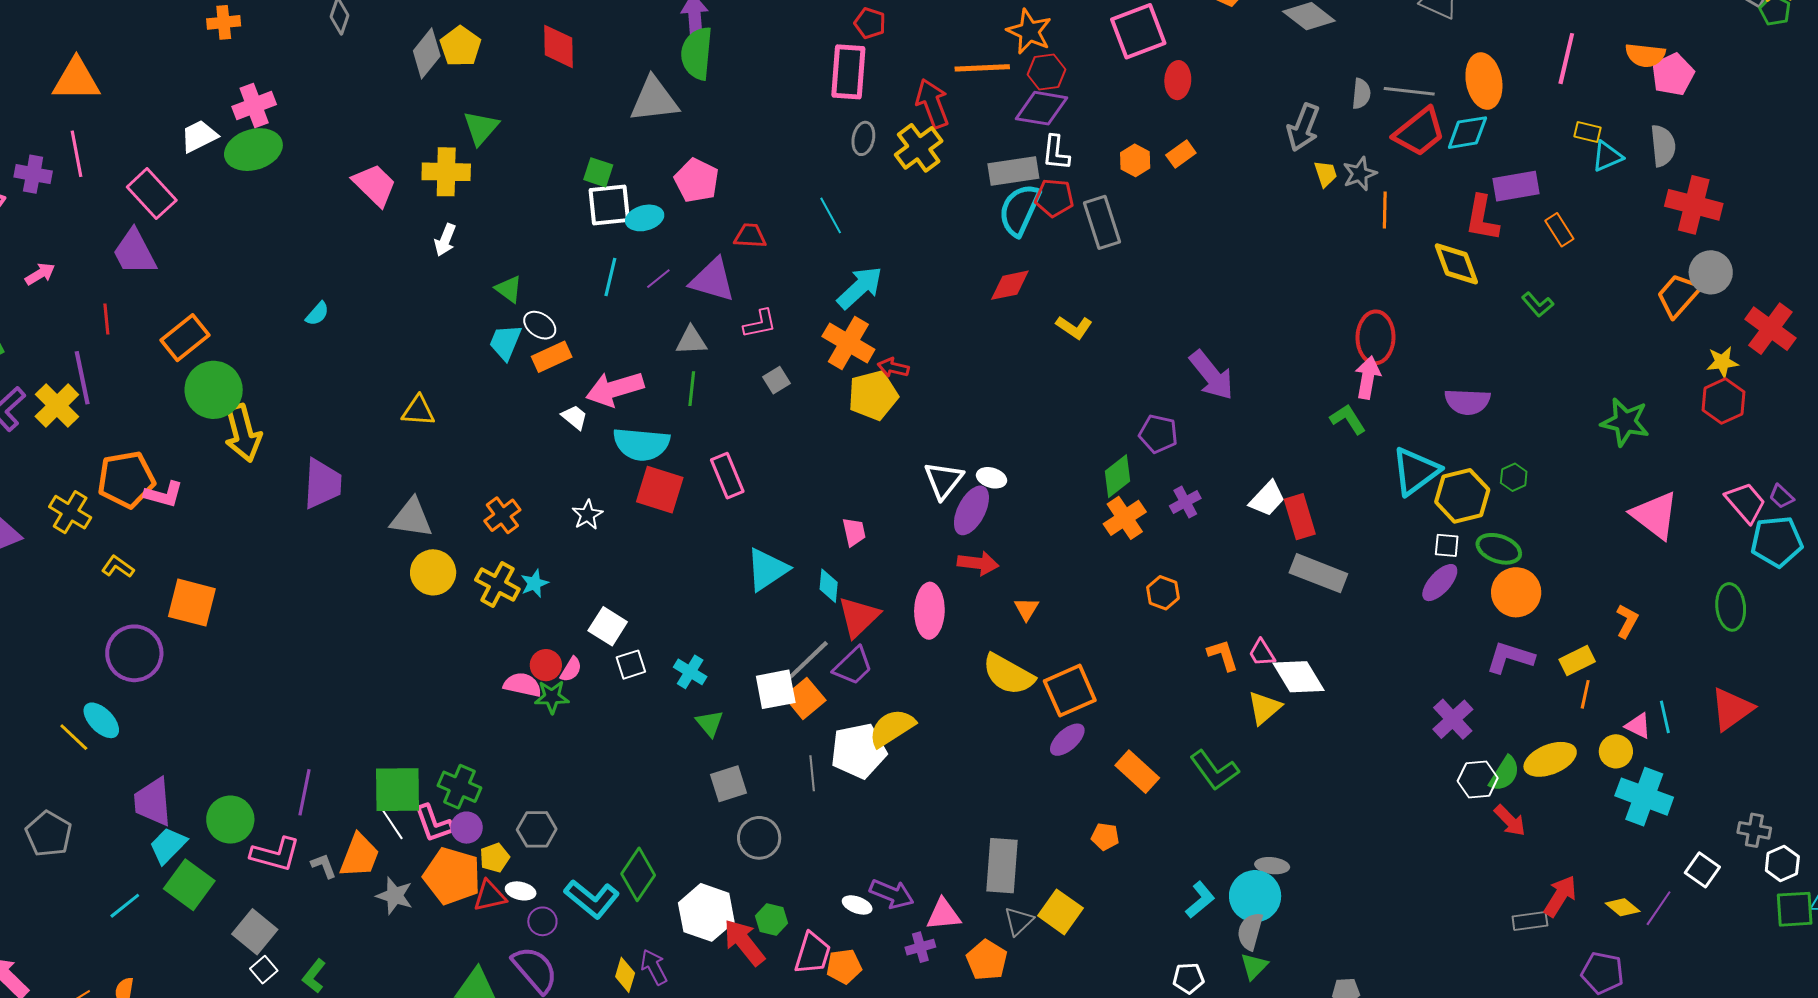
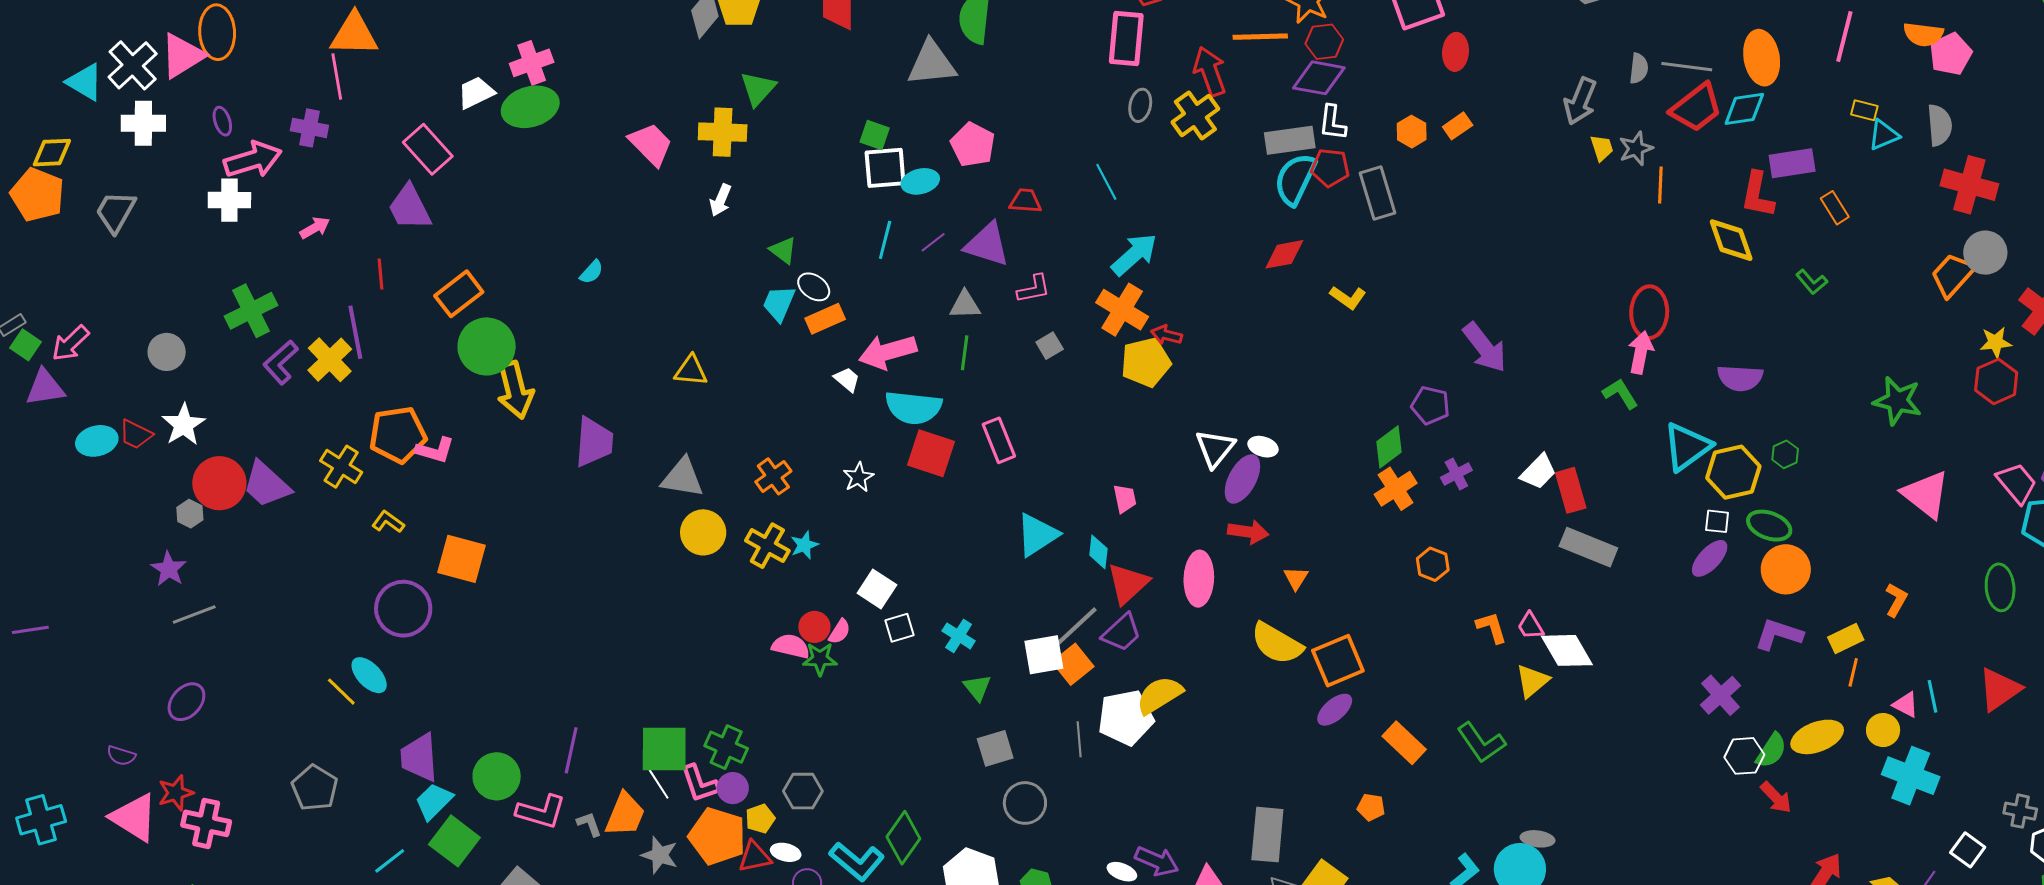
pink line: (76, 154) -> (337, 77), moved

